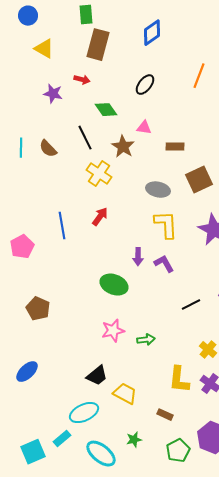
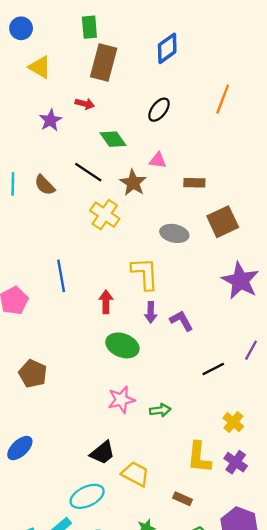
purple star: (53, 94) -> (51, 120), turned 30
black line: (85, 138) -> (88, 172), turned -30
red arrow: (100, 217) -> (106, 302), moved, turned -36
yellow L-shape: (166, 225) -> (145, 274), moved

